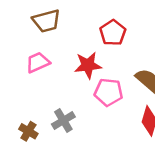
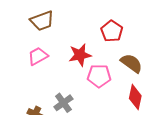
red pentagon: (113, 33) -> (112, 31), moved

